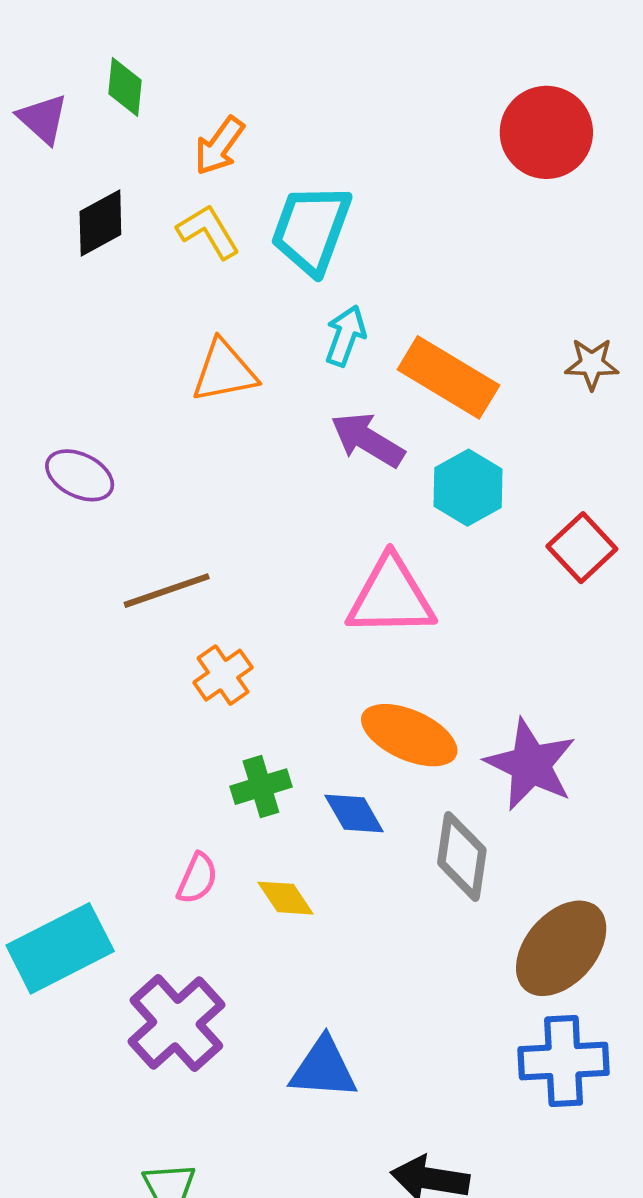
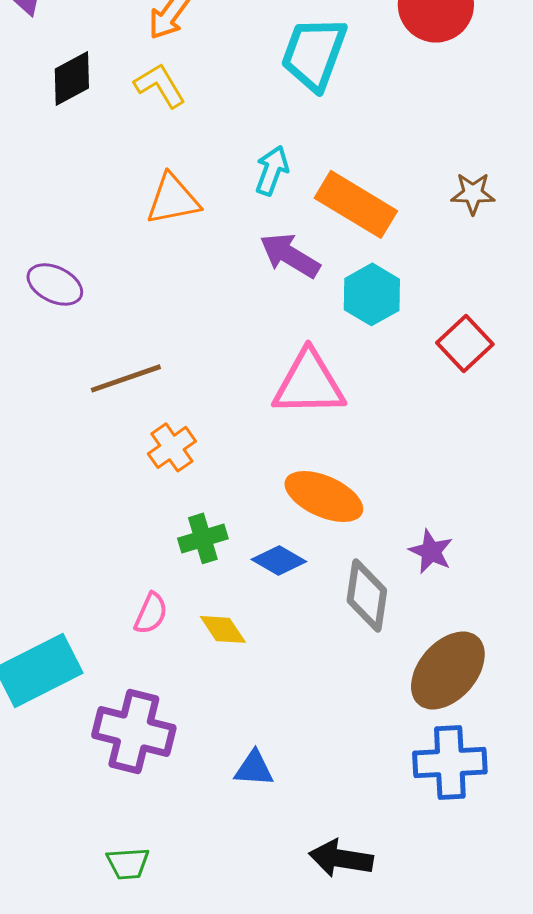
cyan trapezoid: (311, 229) -> (314, 53), moved
purple star: (531, 765) -> (431, 551), moved, size x0.6
blue diamond: (354, 814) -> (279, 560), turned -30
purple cross: (176, 1023) -> (134, 731), turned -34
blue triangle: (323, 1068) -> (254, 768), size x0.7

